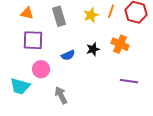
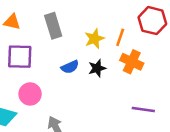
orange line: (111, 11) -> (120, 37), moved
yellow star: (91, 15) -> (94, 39), moved
blue semicircle: (68, 55) -> (70, 67), moved

